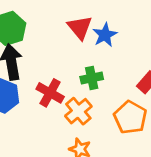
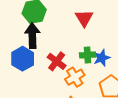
blue star: (105, 35) -> (102, 58), moved

